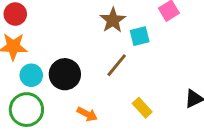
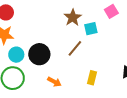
yellow rectangle: (142, 108) -> (92, 78), turned 56

